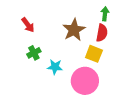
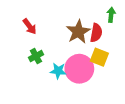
red semicircle: (102, 33) -> (96, 33), moved
pink circle: (85, 81) -> (79, 69), moved

